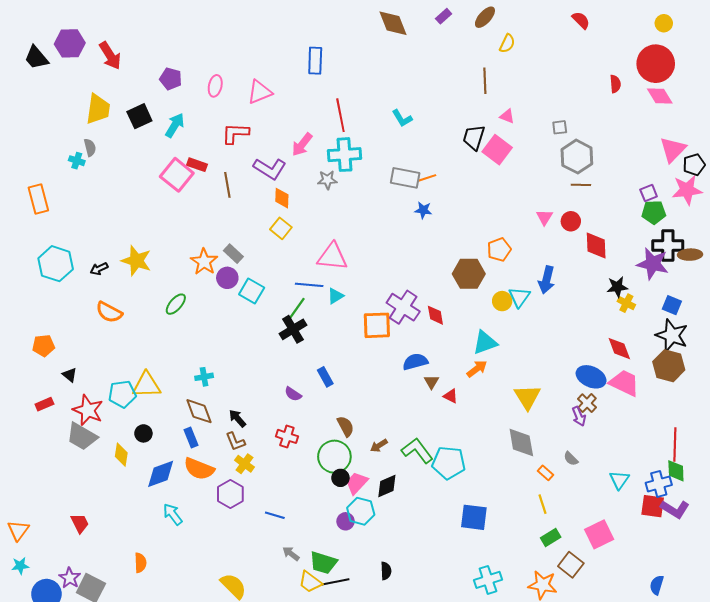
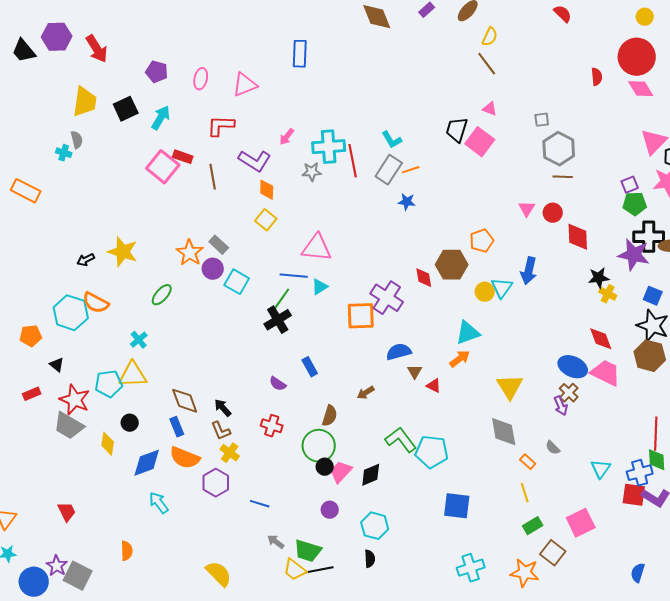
brown line: (485, 81) -> (487, 64), moved, turned -35
red line: (340, 115) -> (353, 161), moved
cyan L-shape: (402, 118) -> (392, 140), moved
pink arrow: (302, 144) -> (287, 137), size x0.7
gray rectangle: (405, 178) -> (389, 170), turned -68
orange rectangle: (38, 199) -> (26, 191), turned -48
cyan hexagon: (56, 264) -> (71, 313), moved
red diamond: (435, 315) -> (424, 278), moved
cyan cross: (204, 377) -> (139, 340), moved, turned -30
brown semicircle: (346, 426) -> (330, 416), turned 45
brown arrow: (379, 446) -> (366, 393), moved
cyan hexagon: (361, 511) -> (375, 526), moved

